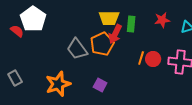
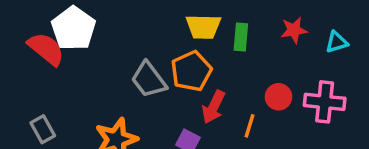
red semicircle: (17, 31) -> (46, 49), size x1.6
red arrow: (115, 34) -> (214, 107), moved
orange line: (141, 58) -> (249, 126), moved

